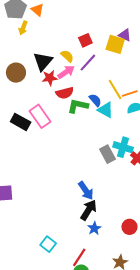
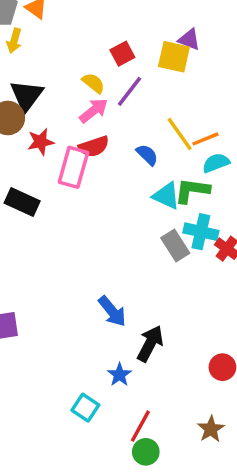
black triangle: (43, 61) -> (27, 96), moved
red star: (50, 78) -> (41, 142), moved
green L-shape: (78, 106) -> (192, 191), moved
cyan triangle: (106, 110) -> (166, 196), moved
pink rectangle: (40, 116) -> (73, 167), moved, turned 55
blue arrow: (86, 191) -> (112, 311), moved
blue star: (94, 228) -> (119, 375), moved

